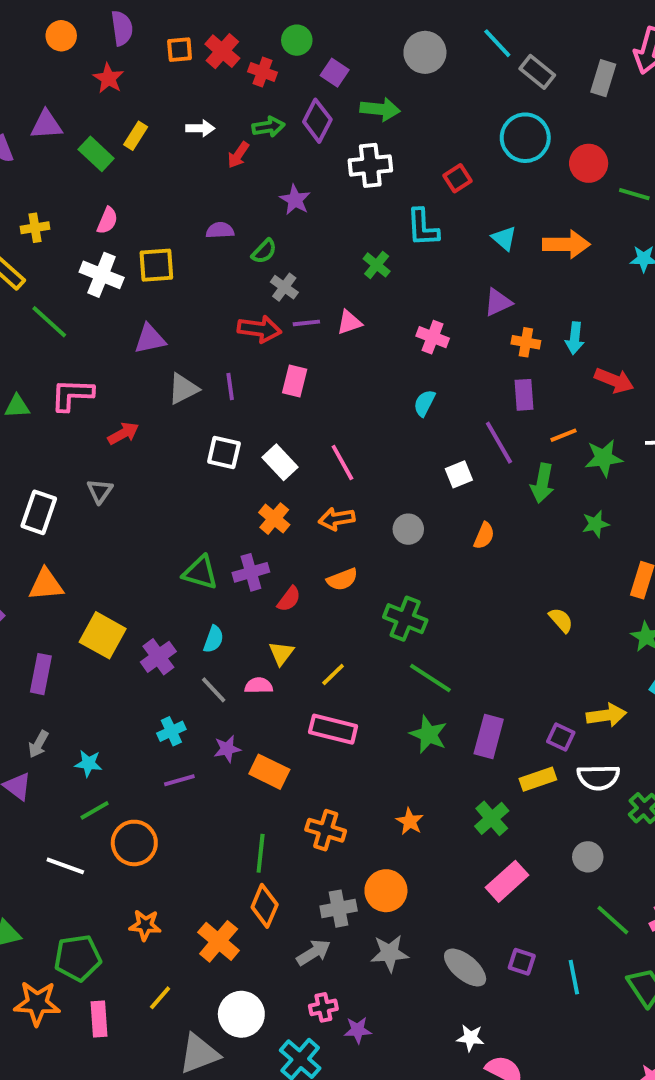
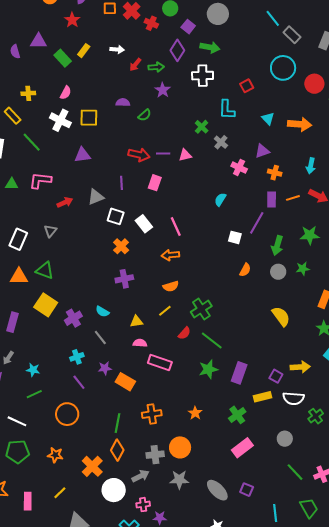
gray circle: (425, 52) -> (218, 14), moved
green arrow: (268, 127) -> (156, 67), moved
gray cross: (284, 287) -> (221, 142), moved
pink cross: (433, 337) -> (239, 167), moved
cyan arrow: (575, 338) -> (311, 166), moved
gray triangle: (183, 389) -> (96, 197), moved
orange line: (564, 435) -> (293, 198), moved
purple line: (499, 443) -> (257, 223), turned 55
white square: (459, 474) -> (235, 237), turned 32
orange cross: (274, 519) -> (121, 246), moved
gray circle: (408, 529) -> (278, 272), moved
green triangle: (200, 572) -> (45, 270), moved
red semicircle: (289, 599) -> (184, 333), moved
green cross: (405, 619) -> (201, 309), turned 30
yellow semicircle: (561, 620) -> (281, 316), size x1.5
cyan semicircle: (214, 639) -> (102, 311), turned 96
yellow triangle: (281, 653) -> (136, 322), turned 40
yellow line: (333, 675) -> (165, 311), moved
pink semicircle: (259, 686) -> (140, 343), moved
green star: (428, 734) -> (208, 369), turned 30
purple line: (179, 780) -> (79, 382), turned 63
orange cross: (326, 830) -> (152, 414), turned -30
orange circle: (134, 843) -> (67, 414), moved
green pentagon: (78, 958) -> (17, 452), moved
cyan line: (574, 977) -> (275, 513), moved
white circle: (241, 1014) -> (114, 490), moved

